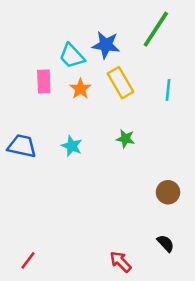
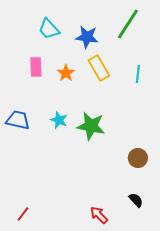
cyan trapezoid: (72, 56) -> (49, 29), moved
green star: (125, 139) -> (91, 126), moved, size x1.8

